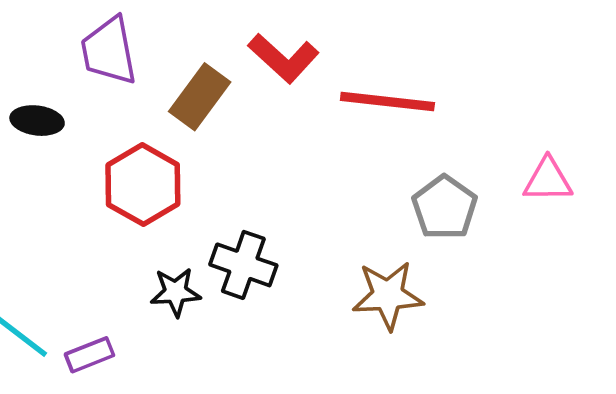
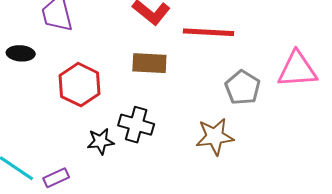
brown rectangle: (200, 97) -> (149, 63), moved, turned 60
pink triangle: (548, 180) -> (297, 70), size x1.5

